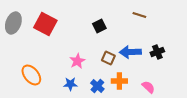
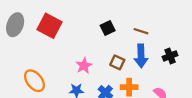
brown line: (139, 15) -> (141, 31), moved
blue arrow: (130, 52) -> (141, 56), turned -90

